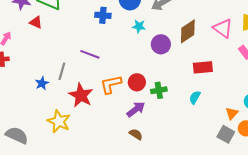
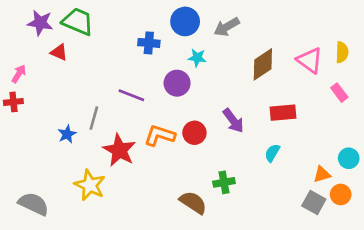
purple circle: (161, 44) -> (177, 83), moved
orange L-shape: (111, 84) -> (160, 135), turned 30
green cross: (159, 90) -> (224, 182), moved
purple arrow: (136, 109) -> (233, 121), moved, turned 90
orange triangle: (232, 113) -> (322, 174), turned 32
brown semicircle: (136, 134) -> (193, 203), size x1.5

